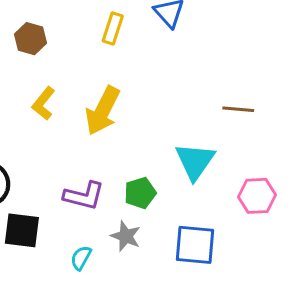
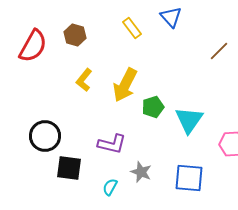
yellow rectangle: (113, 28) -> (132, 28), turned -55
brown line: (238, 109) -> (219, 51), moved, turned -50
green pentagon: (140, 193) -> (153, 107), moved

